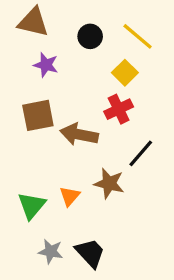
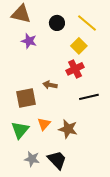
brown square: (38, 115) -> (26, 98), moved
brown arrow: (79, 134) -> (50, 85), size x0.6
black line: (141, 153) -> (89, 97), turned 36
brown star: (109, 183) -> (68, 129), moved

